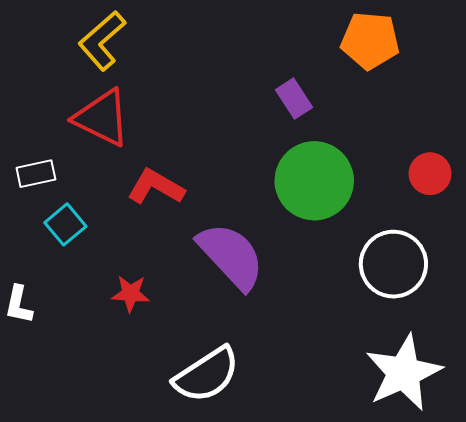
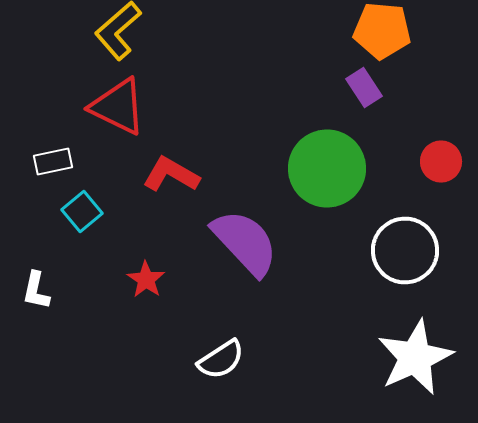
purple rectangle: (294, 99) -> (364, 88), moved
red star: (130, 294) -> (146, 280), turned 30
white semicircle: (207, 375) -> (221, 360), size x0.7

